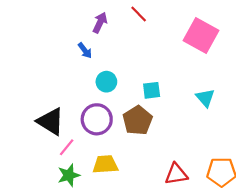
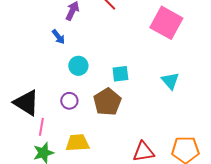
purple circle: (97, 119) -> (69, 101), size x0.6
pink line: (67, 147) -> (41, 127), turned -30

